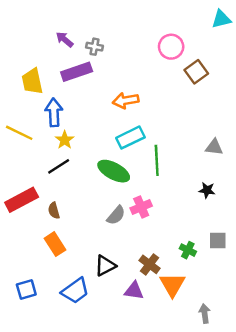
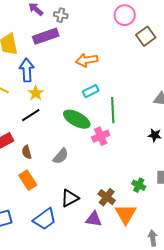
cyan rectangle: (130, 138) -> (91, 91), size x0.7
pink cross: (141, 207) -> (101, 136), moved
gray semicircle: (116, 215) -> (61, 156), moved

